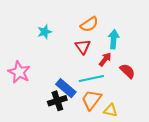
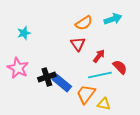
cyan star: (45, 32) -> (24, 33), moved
cyan arrow: (114, 39) -> (113, 19), moved, turned 66
cyan line: (91, 79) -> (100, 75), moved
black cross: (57, 101) -> (47, 77), moved

